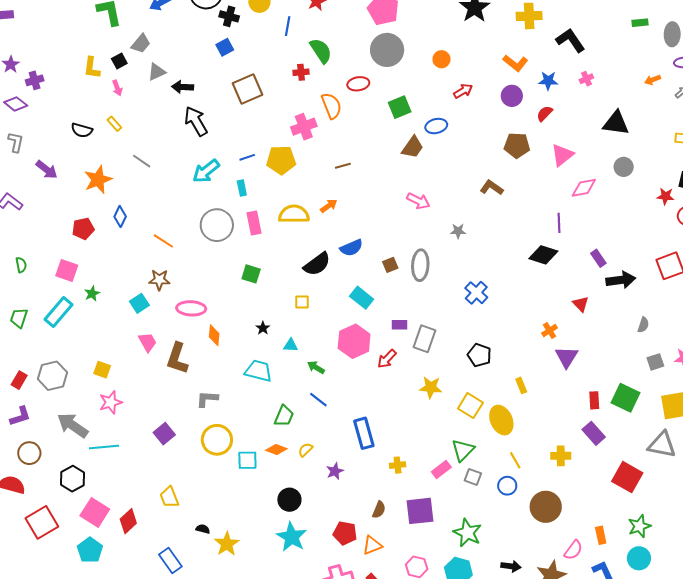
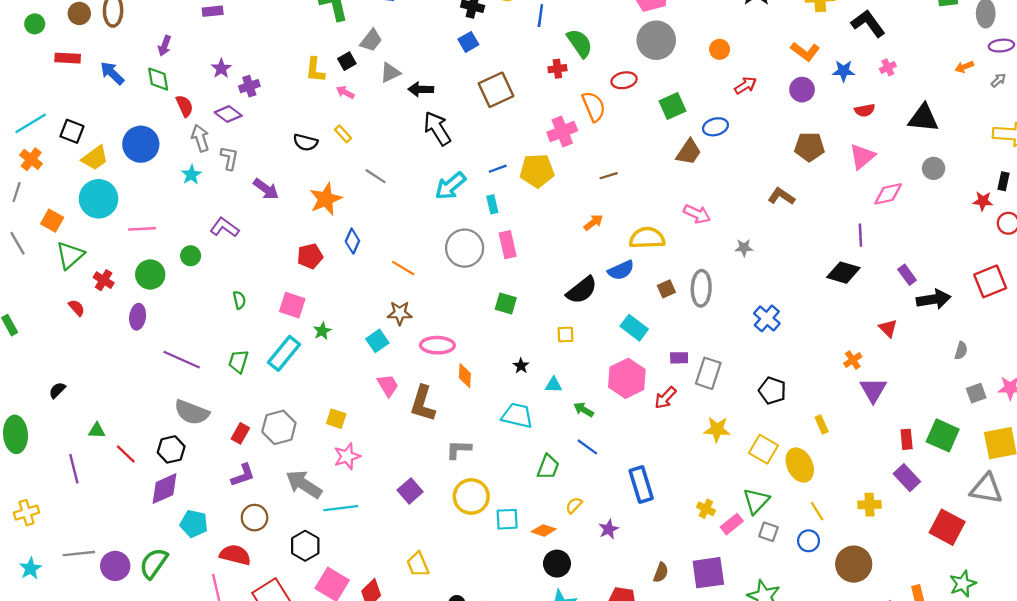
pink arrow: (117, 88) -> (345, 92), turned 140
red semicircle: (545, 113) -> (865, 110), moved, turned -144
yellow semicircle: (294, 214) -> (647, 238), moved
orange diamond: (276, 449) -> (544, 530), moved
yellow cross: (398, 465) -> (706, 509), moved, turned 35

